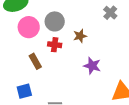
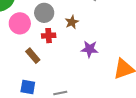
blue square: (24, 91) -> (28, 87), turned 35

